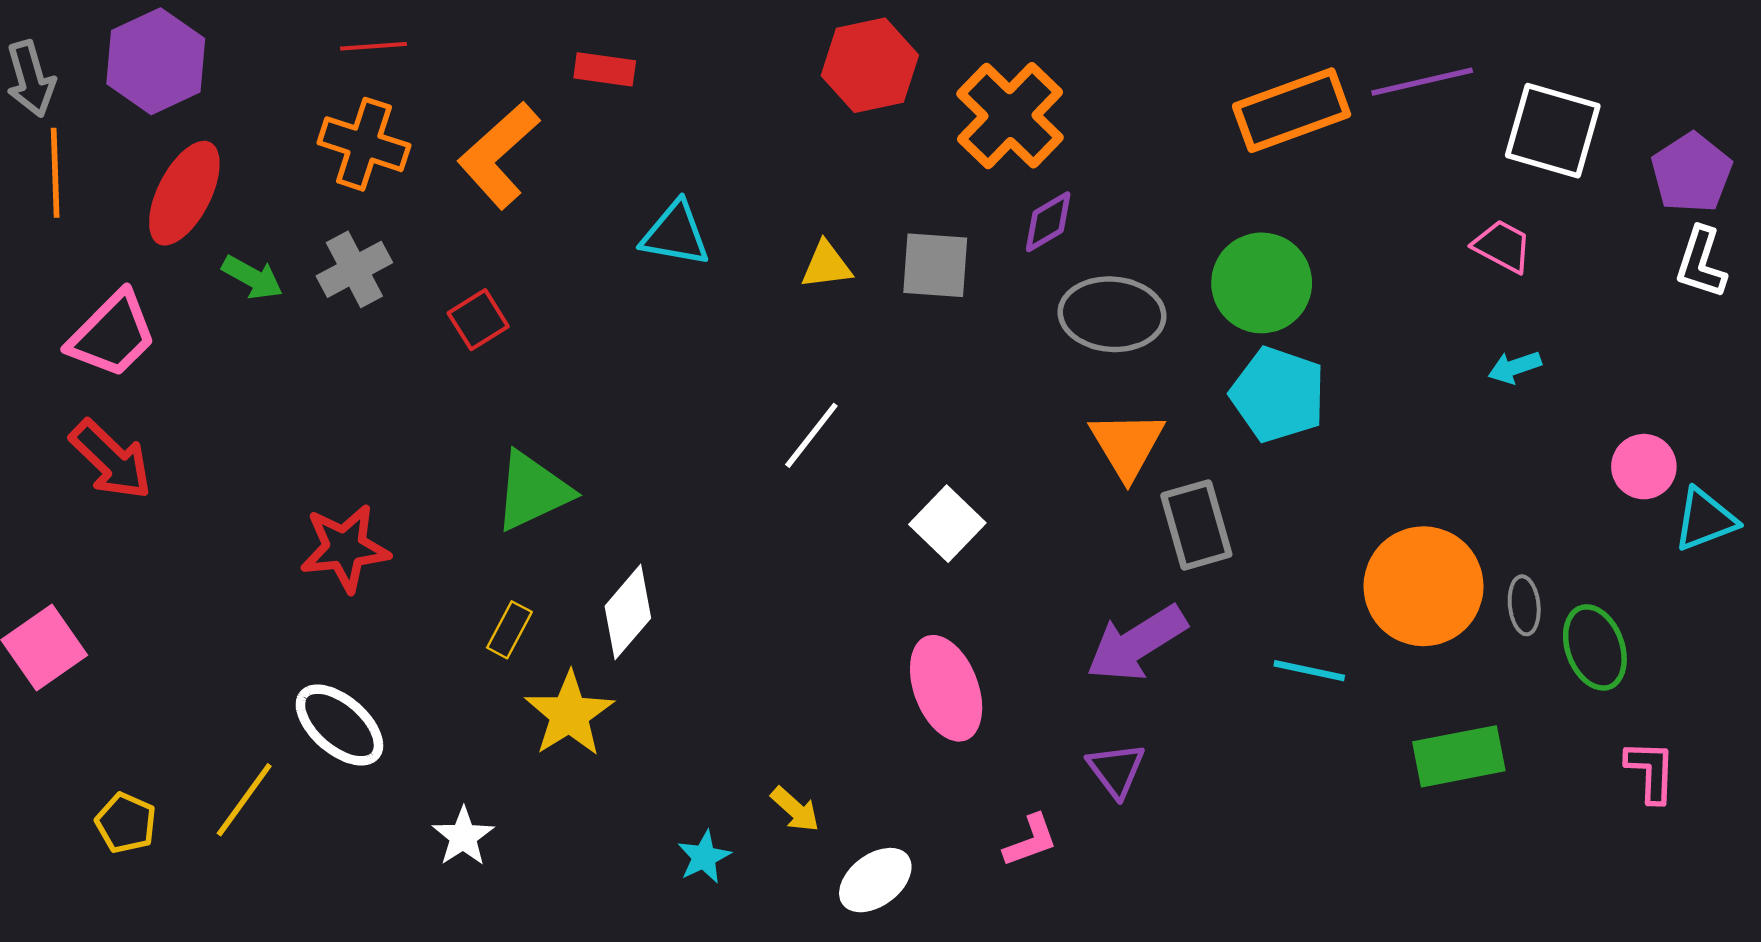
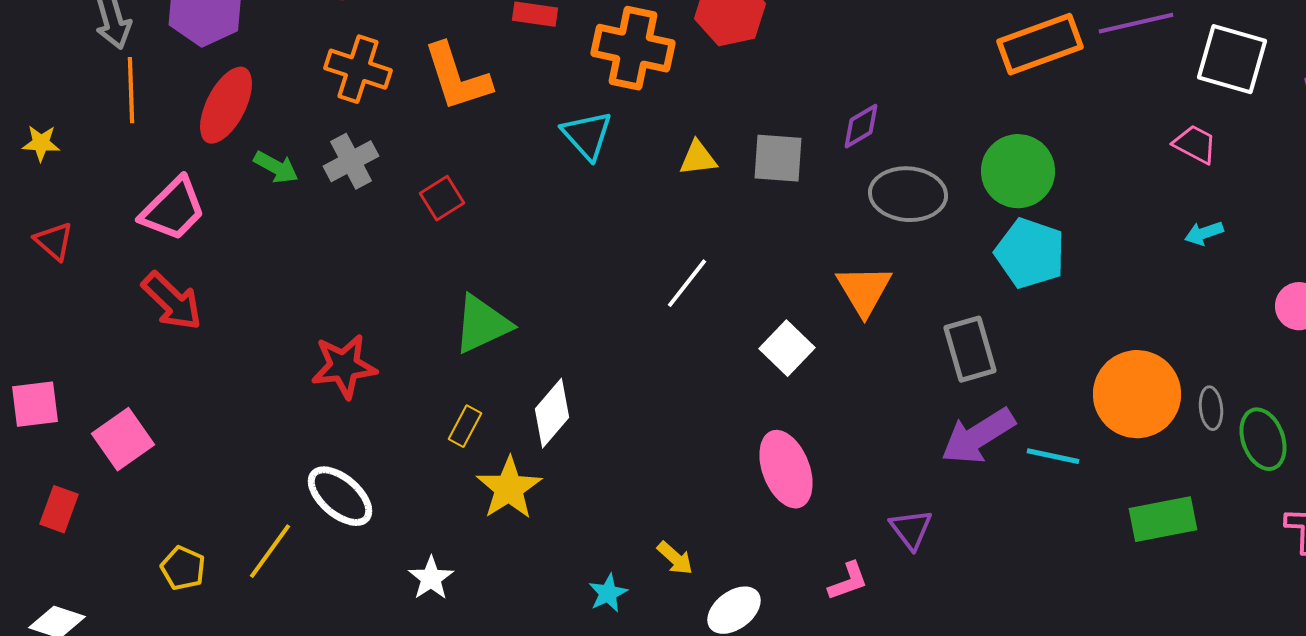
orange cross: (1010, 116) -> (633, 48), moved, turned -32
orange L-shape: (499, 155) -> (457, 77), turned -66
cyan triangle: (675, 234) -> (587, 135), turned 38
orange triangle: (1127, 445) -> (864, 290), moved
purple arrow: (1137, 643) -> (978, 436), moved

